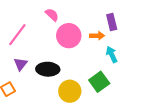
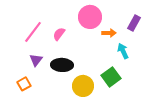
pink semicircle: (52, 15) -> (59, 34), moved, turned -96
purple rectangle: (112, 22) -> (134, 23), moved, turned 42
pink circle: (69, 36) -> (90, 17), moved

